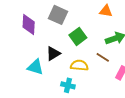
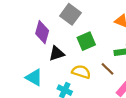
purple diamond: (29, 24) -> (42, 32), moved
cyan triangle: (35, 67) -> (34, 77), moved

